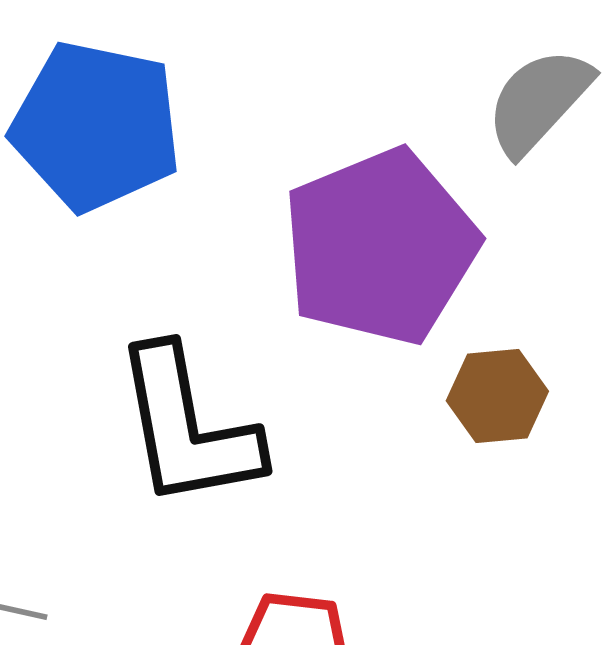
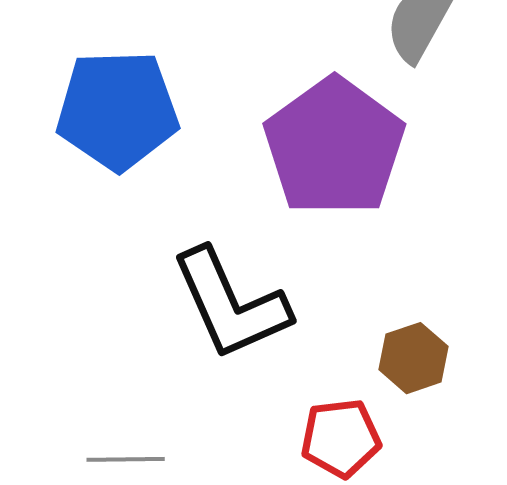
brown hexagon: (497, 396) -> (414, 358), moved

